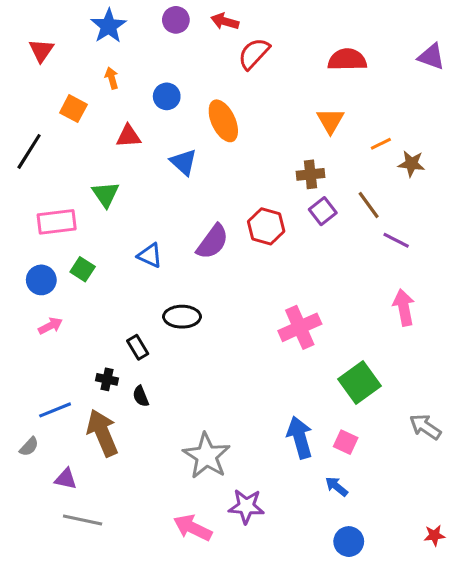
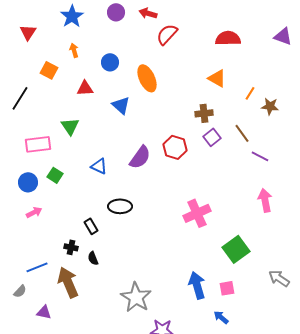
orange triangle: (330, 121) -> (217, 78), turned -30
orange line: (381, 144) -> (250, 93), turned -32
pink square: (346, 442) -> (227, 288), turned -35

